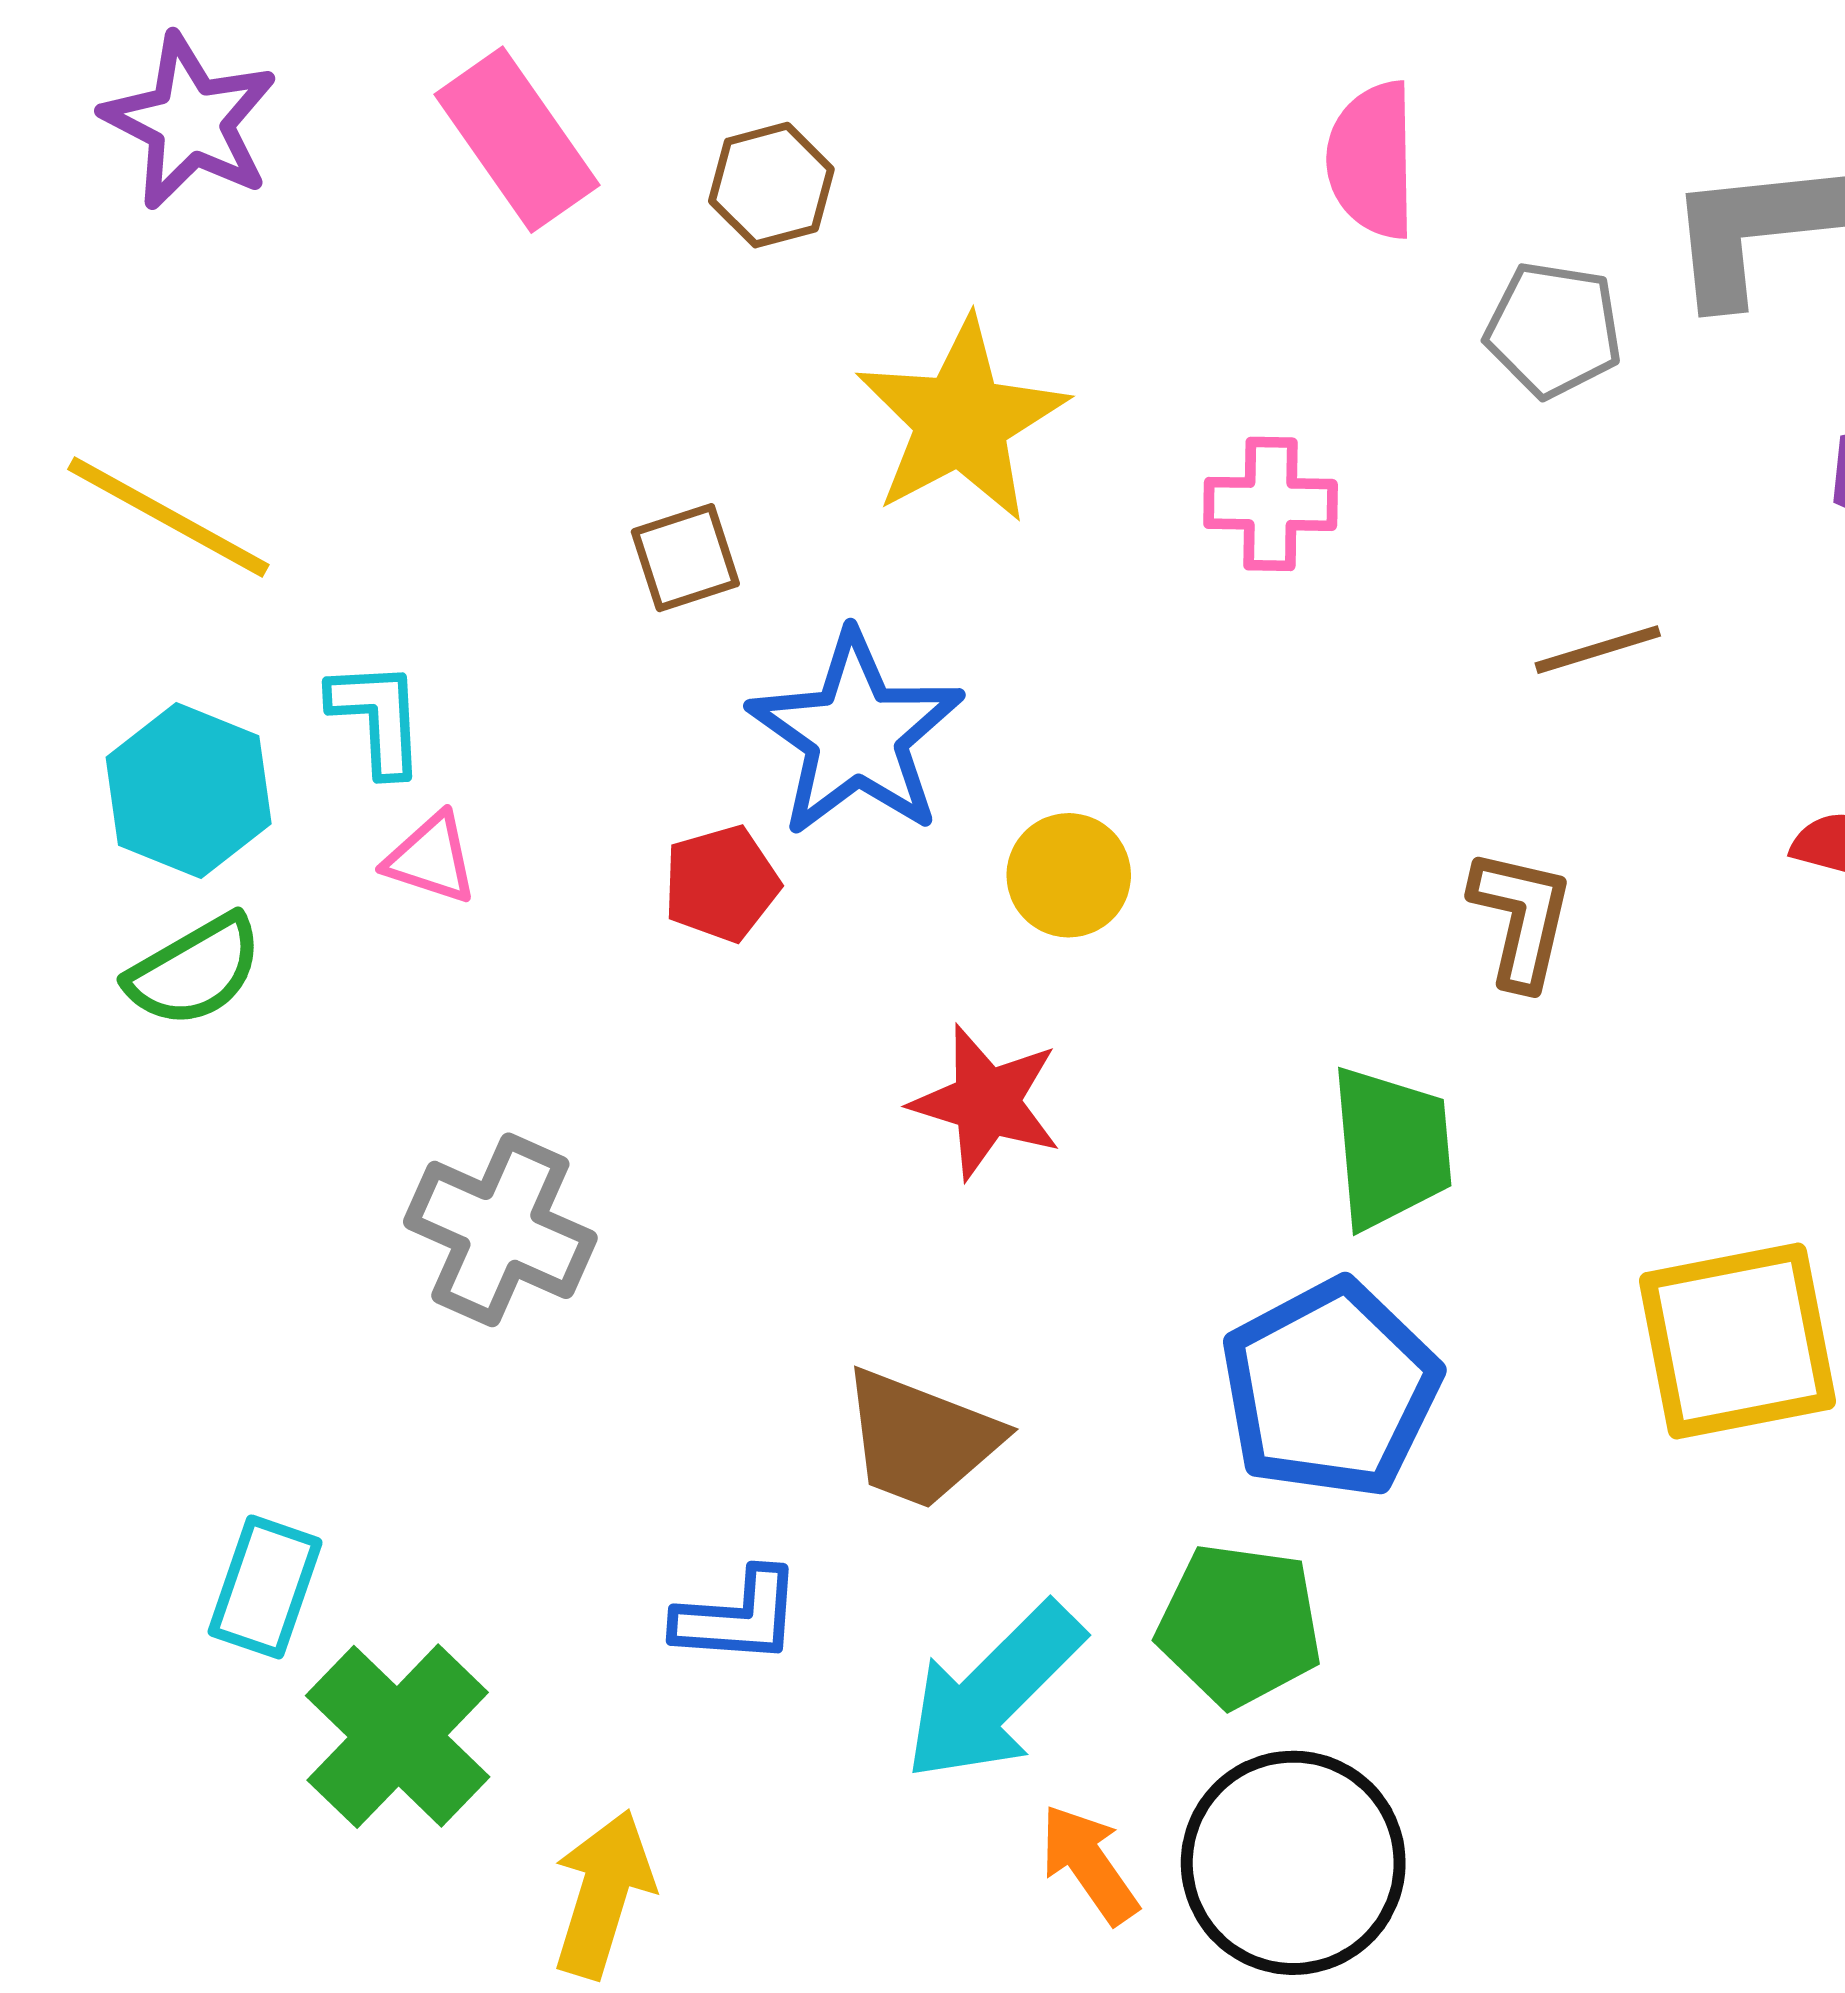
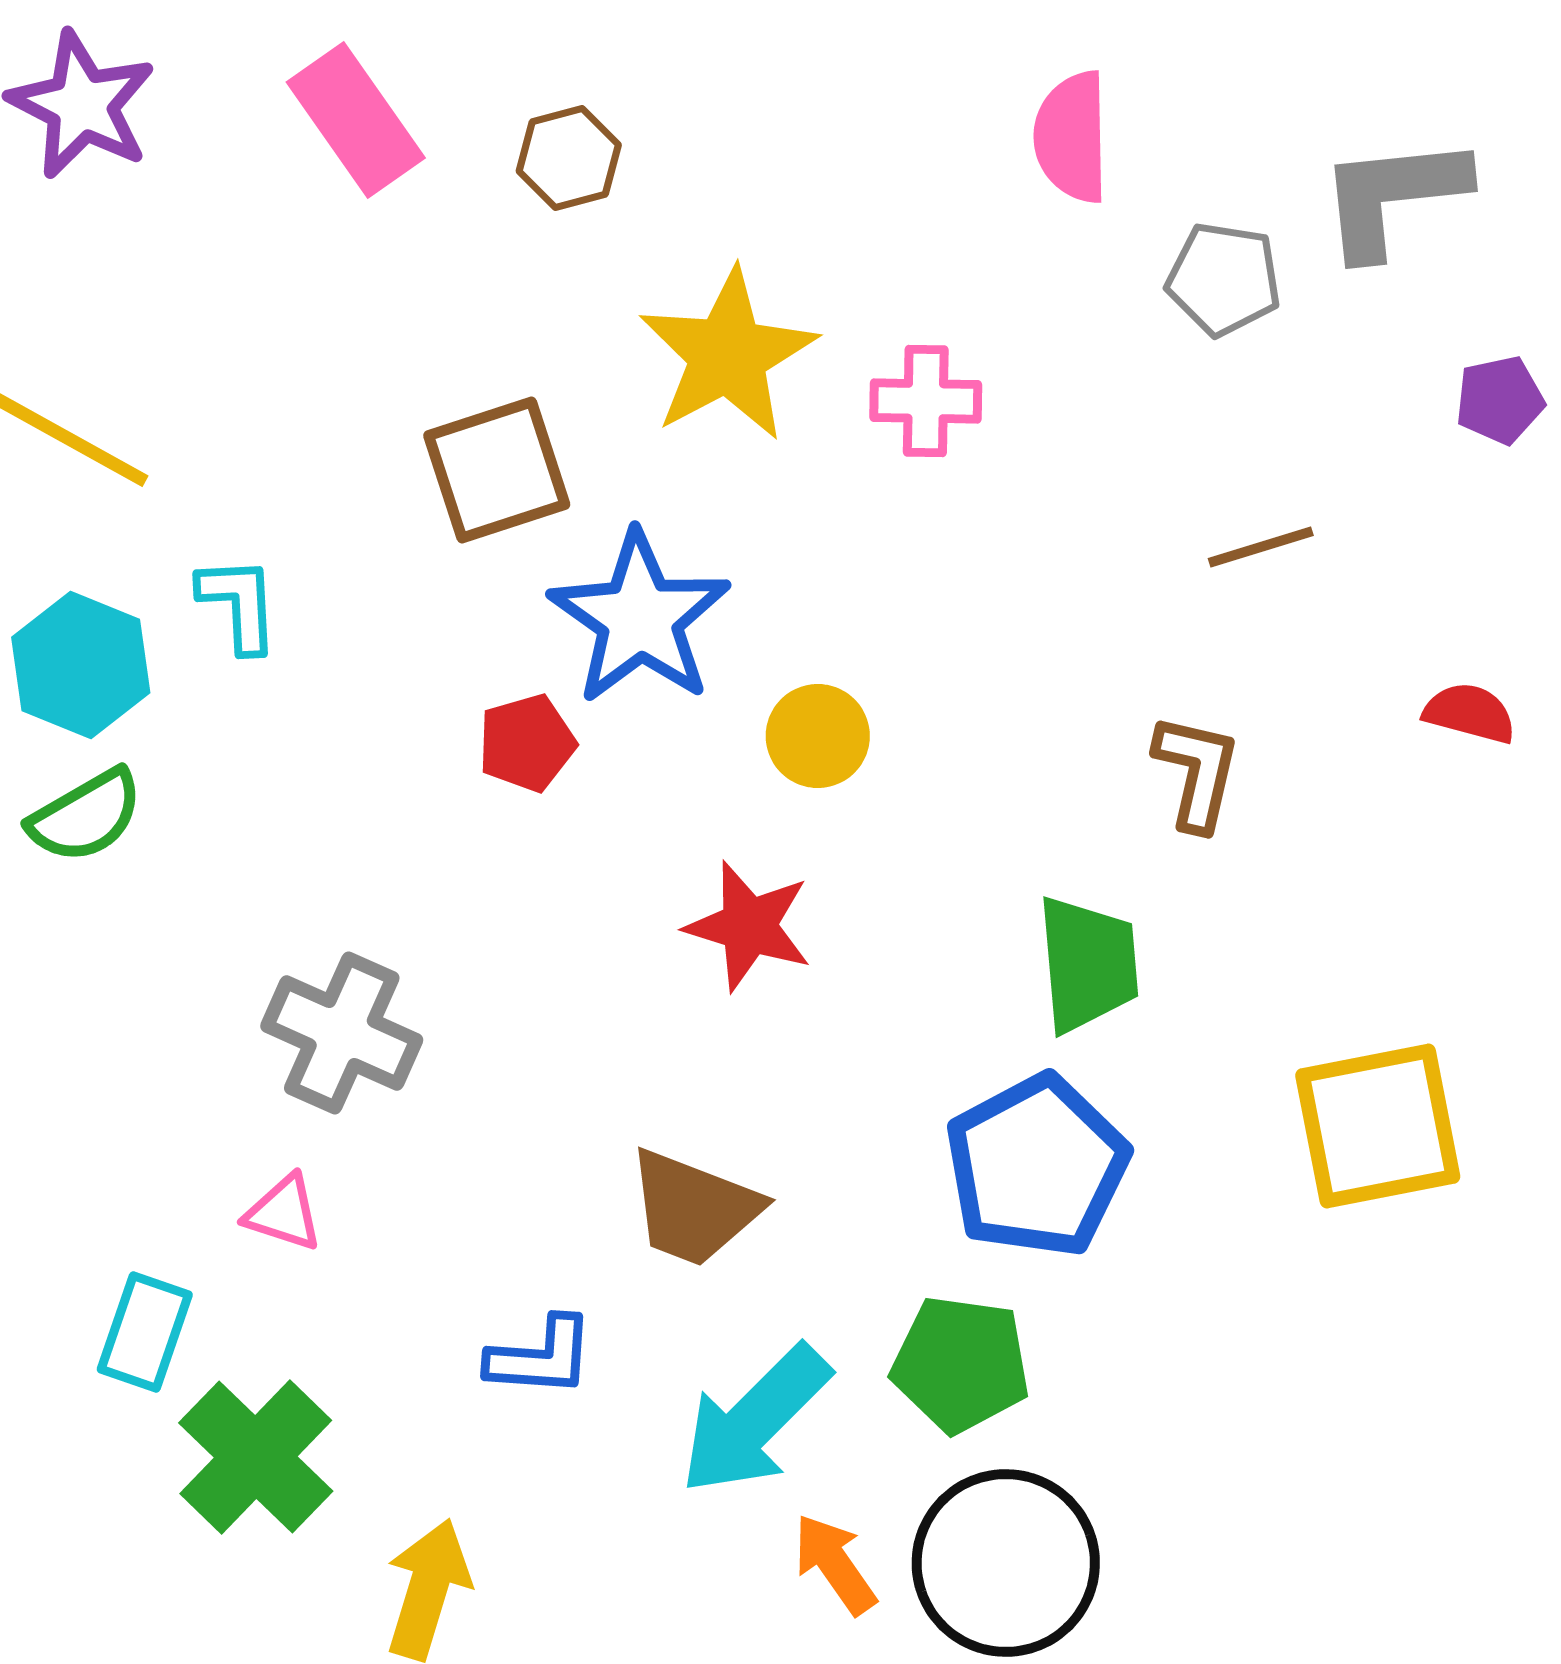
pink cross: (1271, 504) -> (926, 401), moved
brown square: (685, 558) -> (497, 470), size x1.6
pink triangle: (431, 859) -> (284, 1213), moved

